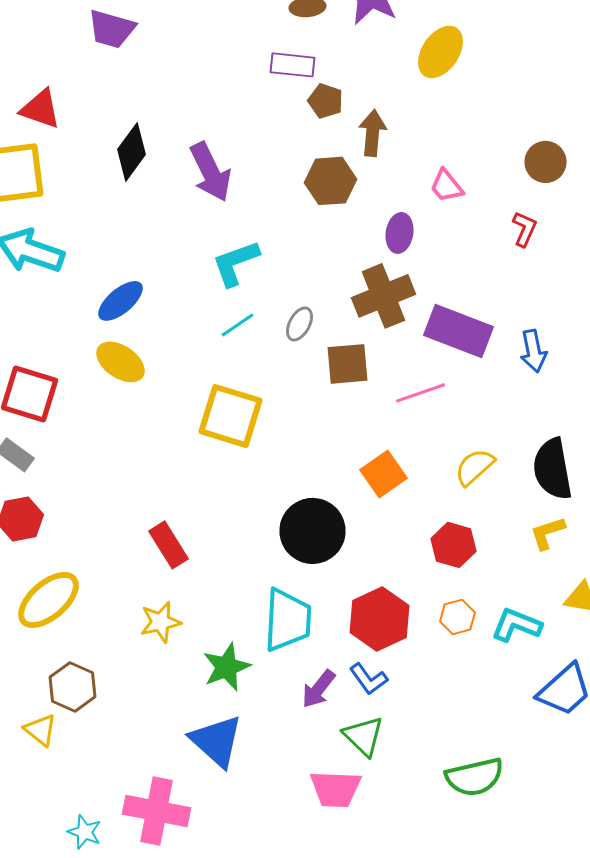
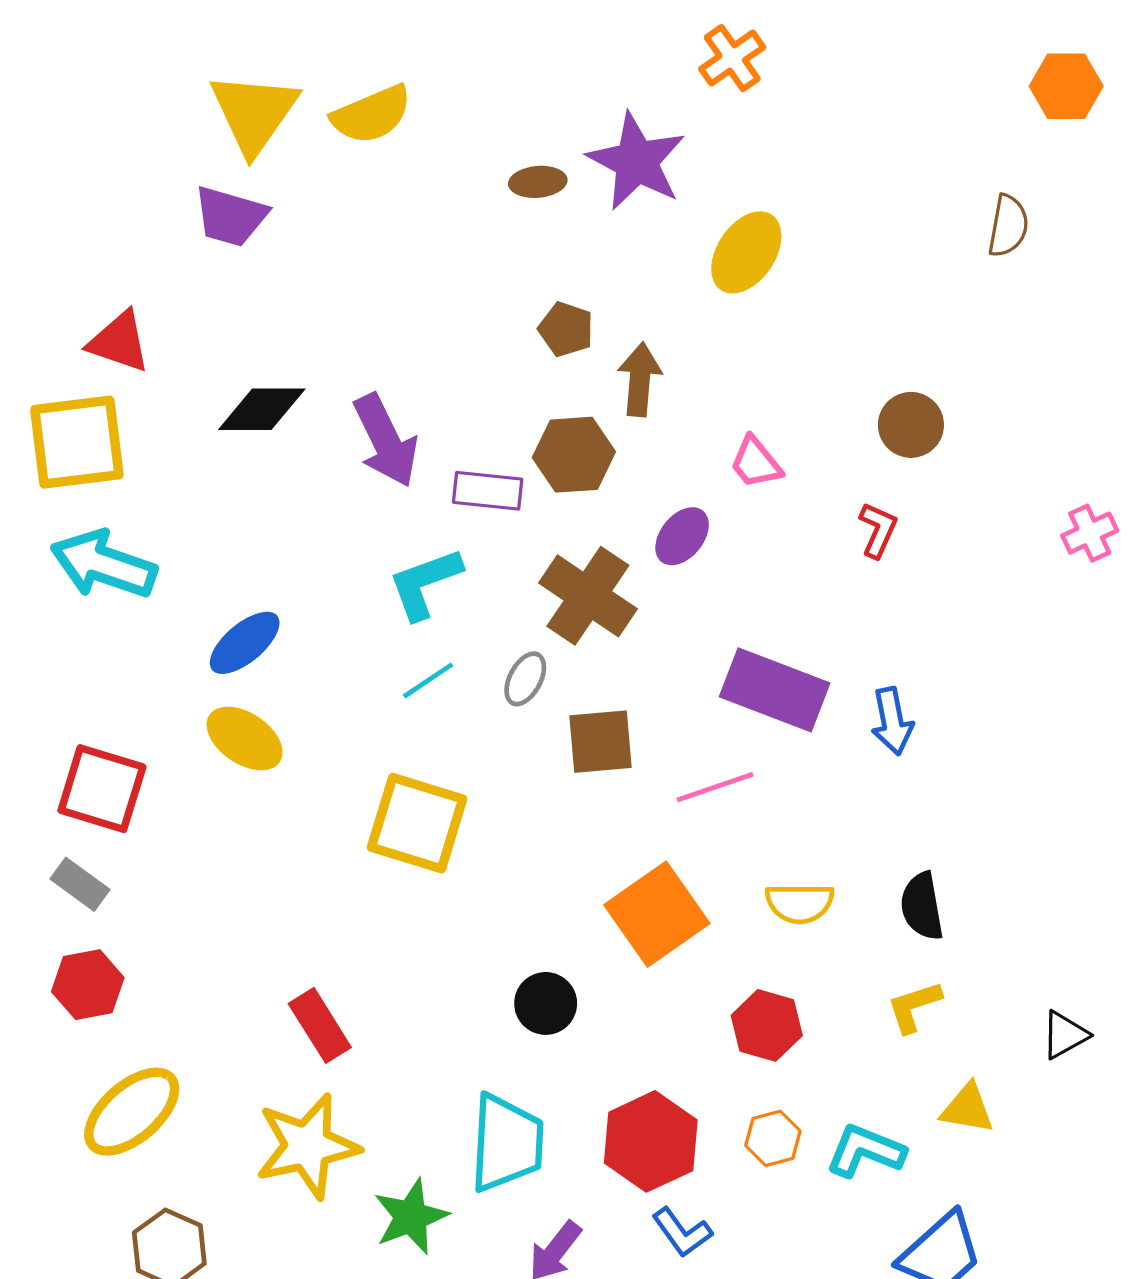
purple rectangle: (292, 65) -> (488, 491), moved
black diamond: (132, 152) -> (262, 409), turned 54
purple ellipse: (400, 233) -> (682, 536), turned 30
brown cross: (384, 296) -> (588, 596), moved, turned -34
yellow semicircle: (474, 467) -> (800, 903), turned -138
black semicircle: (552, 469) -> (922, 906), size x0.7
orange square: (384, 474) -> (657, 914), size x1.4
black circle: (312, 531) -> (546, 1003), size x0.6
yellow star: (160, 622) -> (307, 1146), size x1.6
blue L-shape: (368, 679) -> (682, 1232), moved

